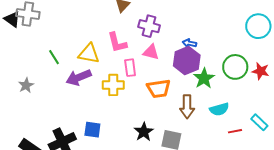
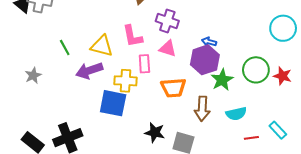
blue square: (92, 130) -> (113, 103), moved, size x1.5
black star: (144, 132) -> (155, 133), turned -30

